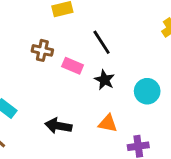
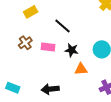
brown cross: (42, 50) -> (25, 43), turned -32
orange triangle: (108, 123) -> (81, 69), moved

